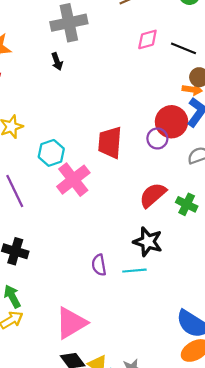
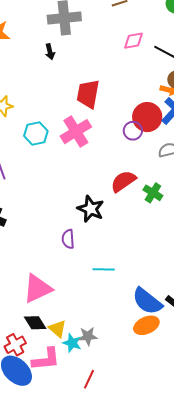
red trapezoid: (110, 143) -> (88, 94), moved
pink cross: (73, 180) -> (76, 132), moved
black star: (148, 242) -> (91, 209), moved
cyan line: (134, 271) -> (104, 269), moved

